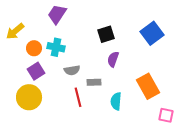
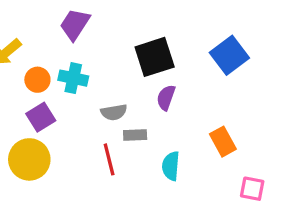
black square: (106, 34) -> (155, 57), size x1.4
gray semicircle: (72, 70) -> (114, 112), moved
orange rectangle: (148, 86) -> (223, 142), size x0.7

